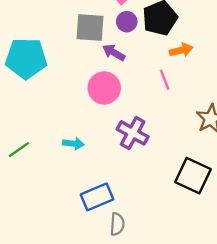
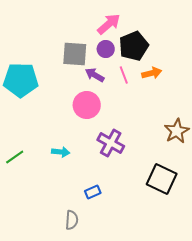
pink line: (165, 80) -> (124, 75), moved
blue rectangle: (97, 197) -> (93, 192), moved, size x0.6
gray semicircle: (117, 224) -> (72, 220), moved

